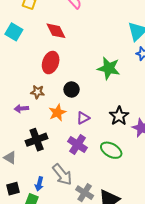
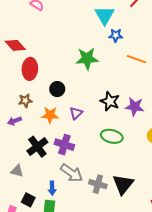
red diamond: (56, 31) -> (15, 45), moved
orange star: (57, 113) -> (50, 115), turned -30
purple cross: (77, 145) -> (64, 145), moved
black square: (13, 189) -> (28, 200), turned -32

